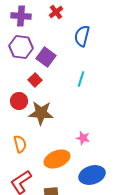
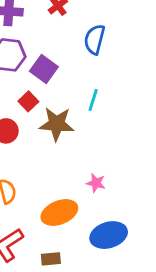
brown star: (41, 113) -> (57, 124), moved

